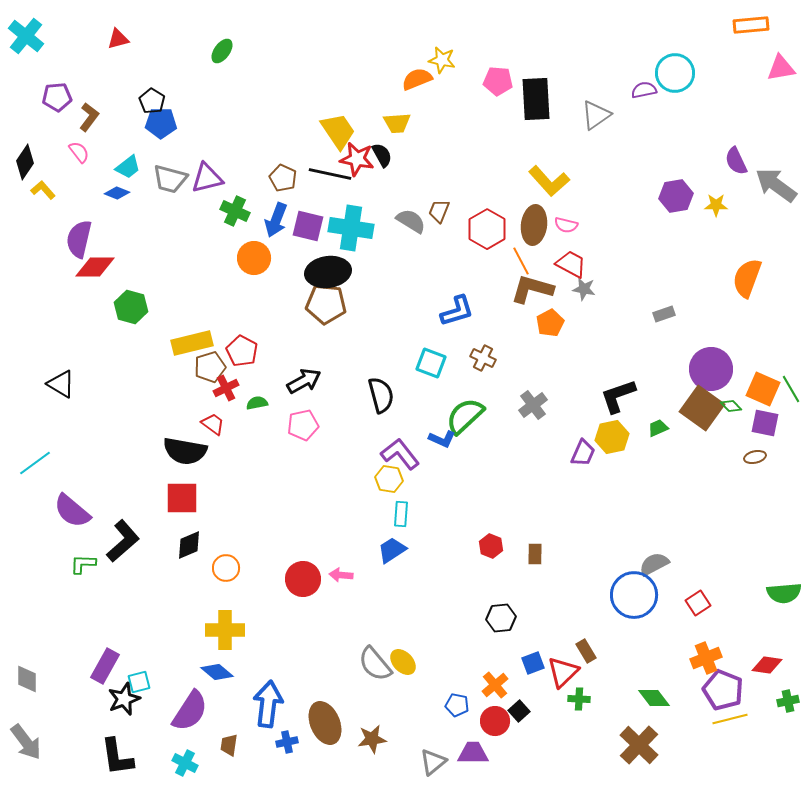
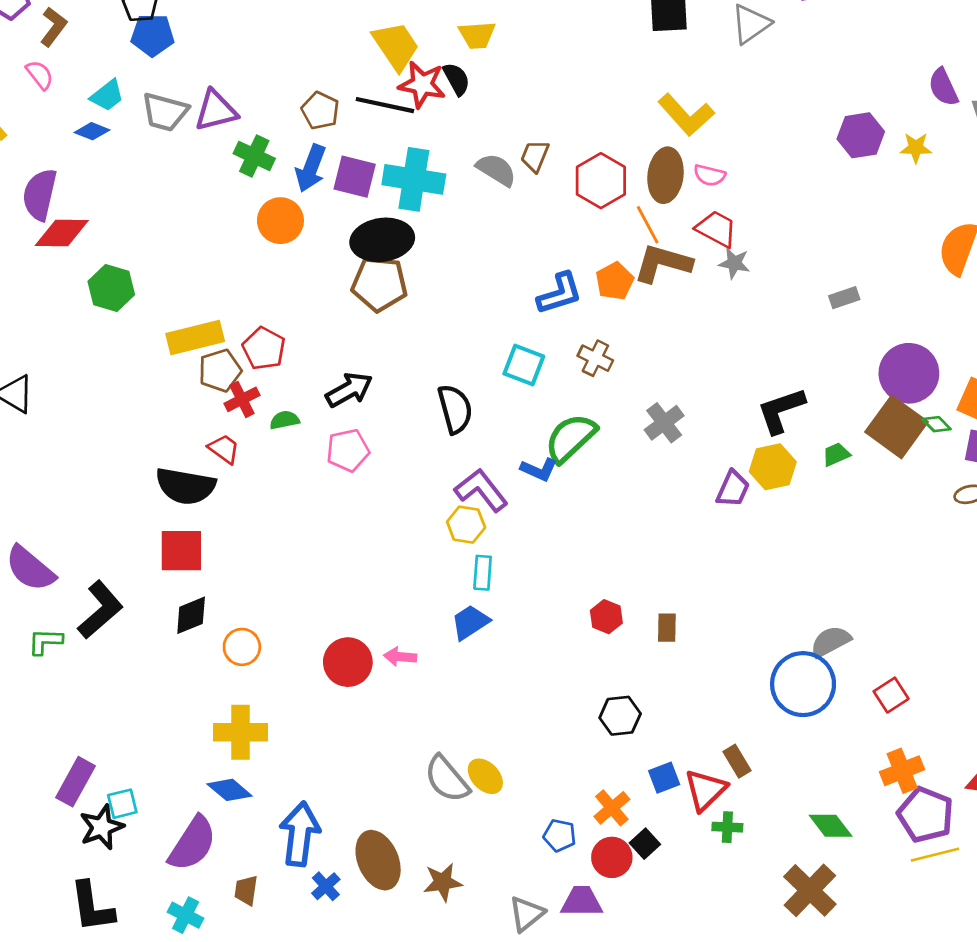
orange pentagon: (550, 323) -> (615, 281), moved
blue cross: (287, 742) -> (326, 886), turned -30

